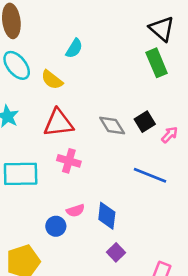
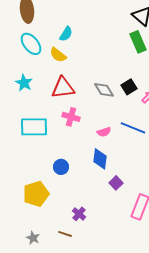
cyan semicircle: (74, 48) -> (66, 34), moved
pink semicircle: (75, 211) -> (104, 132), moved
purple square: (116, 252) -> (116, 183), moved

